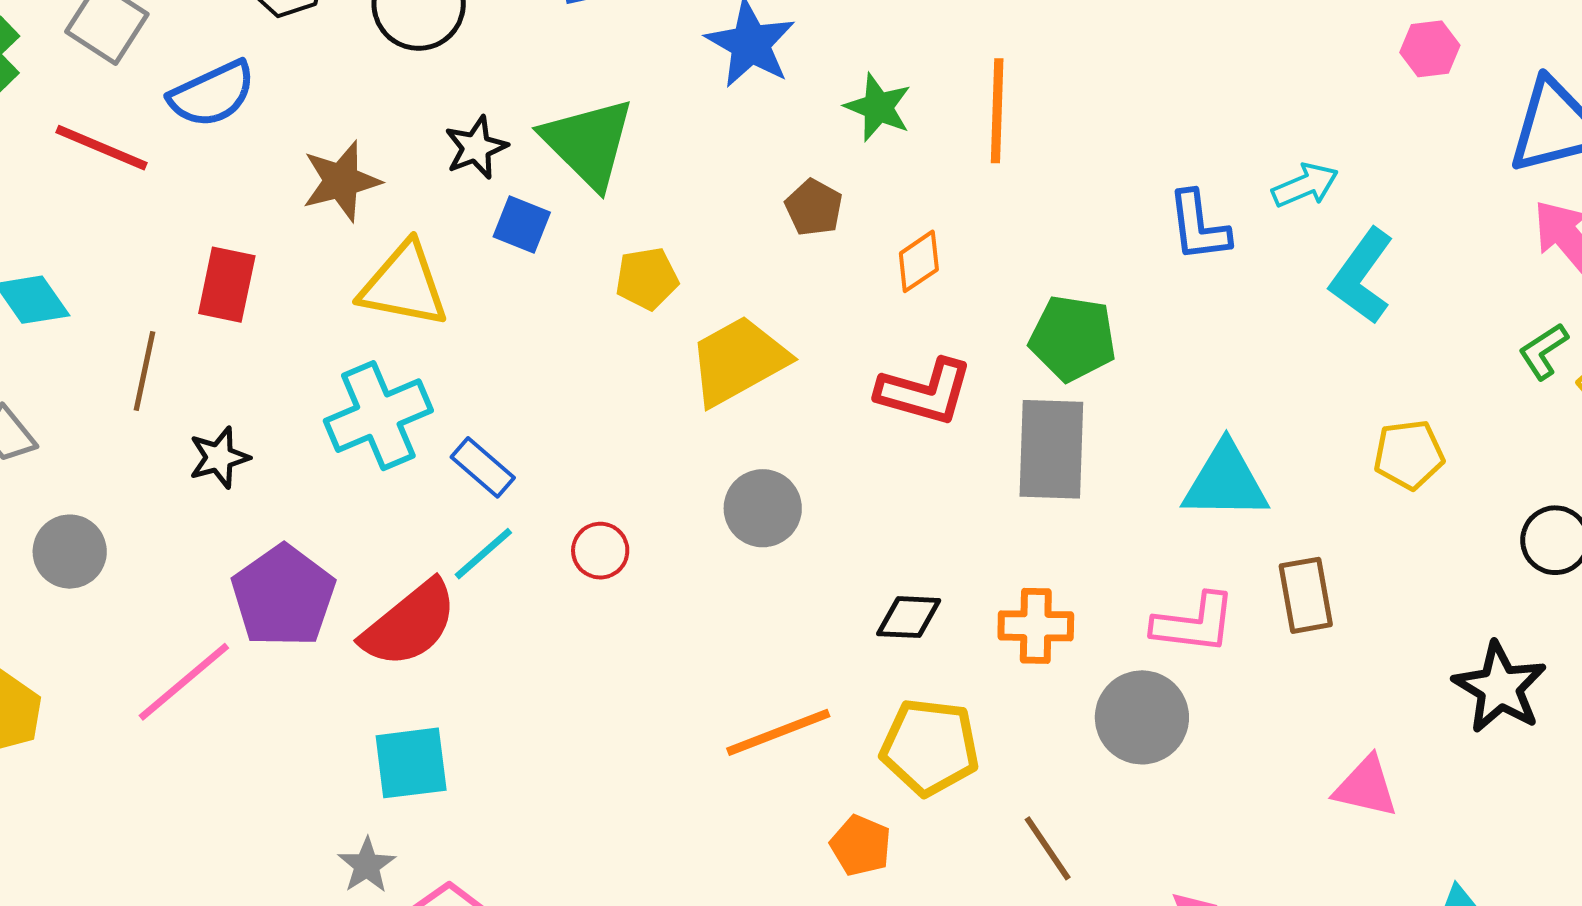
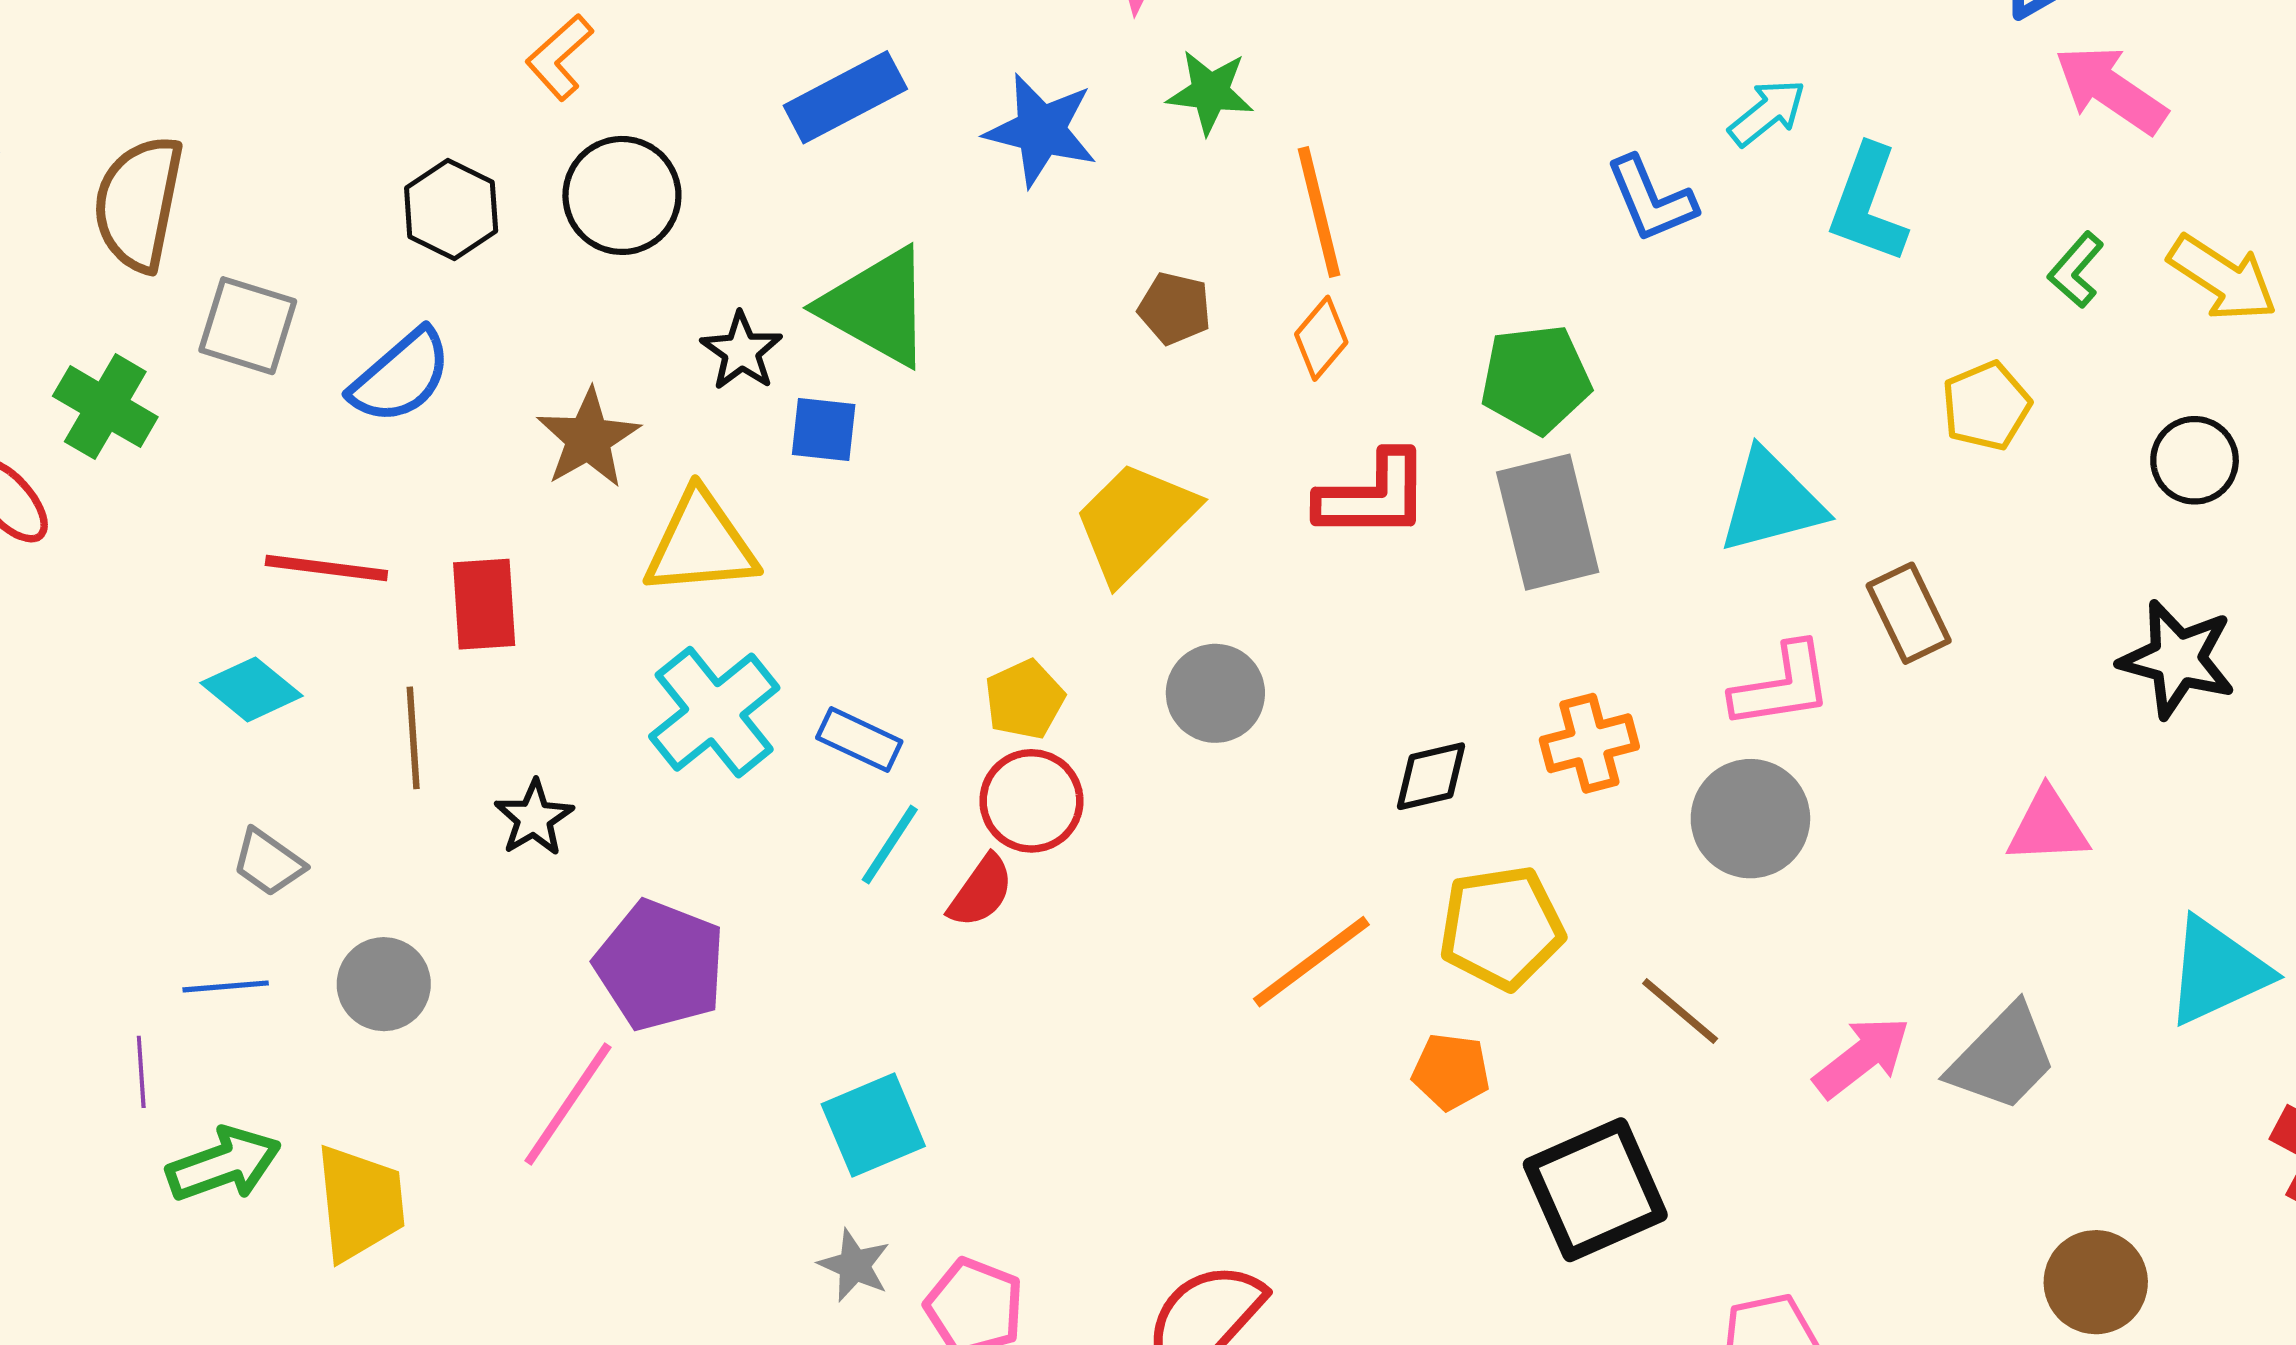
green star: (878, 107) -> (1210, 92), moved
orange line: (997, 111) -> (1319, 212), moved
red line: (102, 148) -> (326, 568), moved
yellow pentagon: (647, 279) -> (1024, 699), moved
green L-shape: (1543, 351) -> (2076, 270), moved
red circle: (600, 551) -> (1031, 801), size x1.4
red semicircle: (410, 624) -> (981, 891), moved, size x0.6

